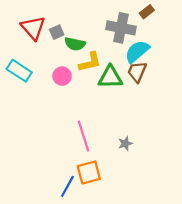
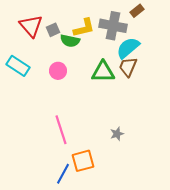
yellow L-shape: (90, 62) -> (84, 28), moved
pink line: (84, 136) -> (61, 130), moved

